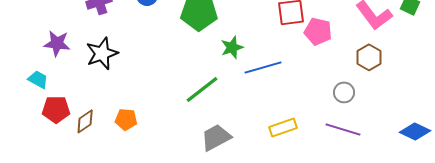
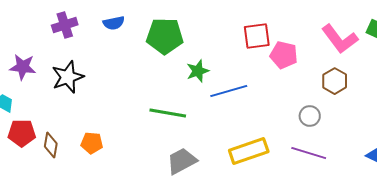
green line: (202, 89) -> (168, 113), turned 48
brown diamond: (85, 121) -> (51, 145), turned -45
yellow rectangle: (283, 127) -> (249, 151), size x1.4

